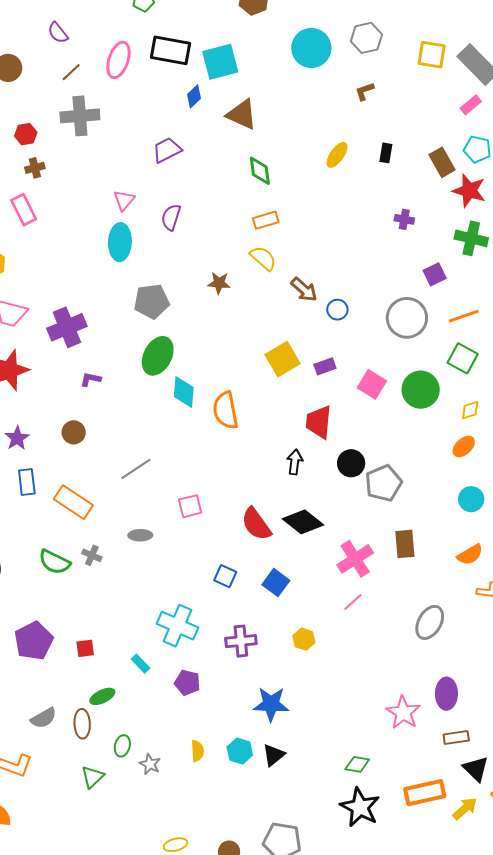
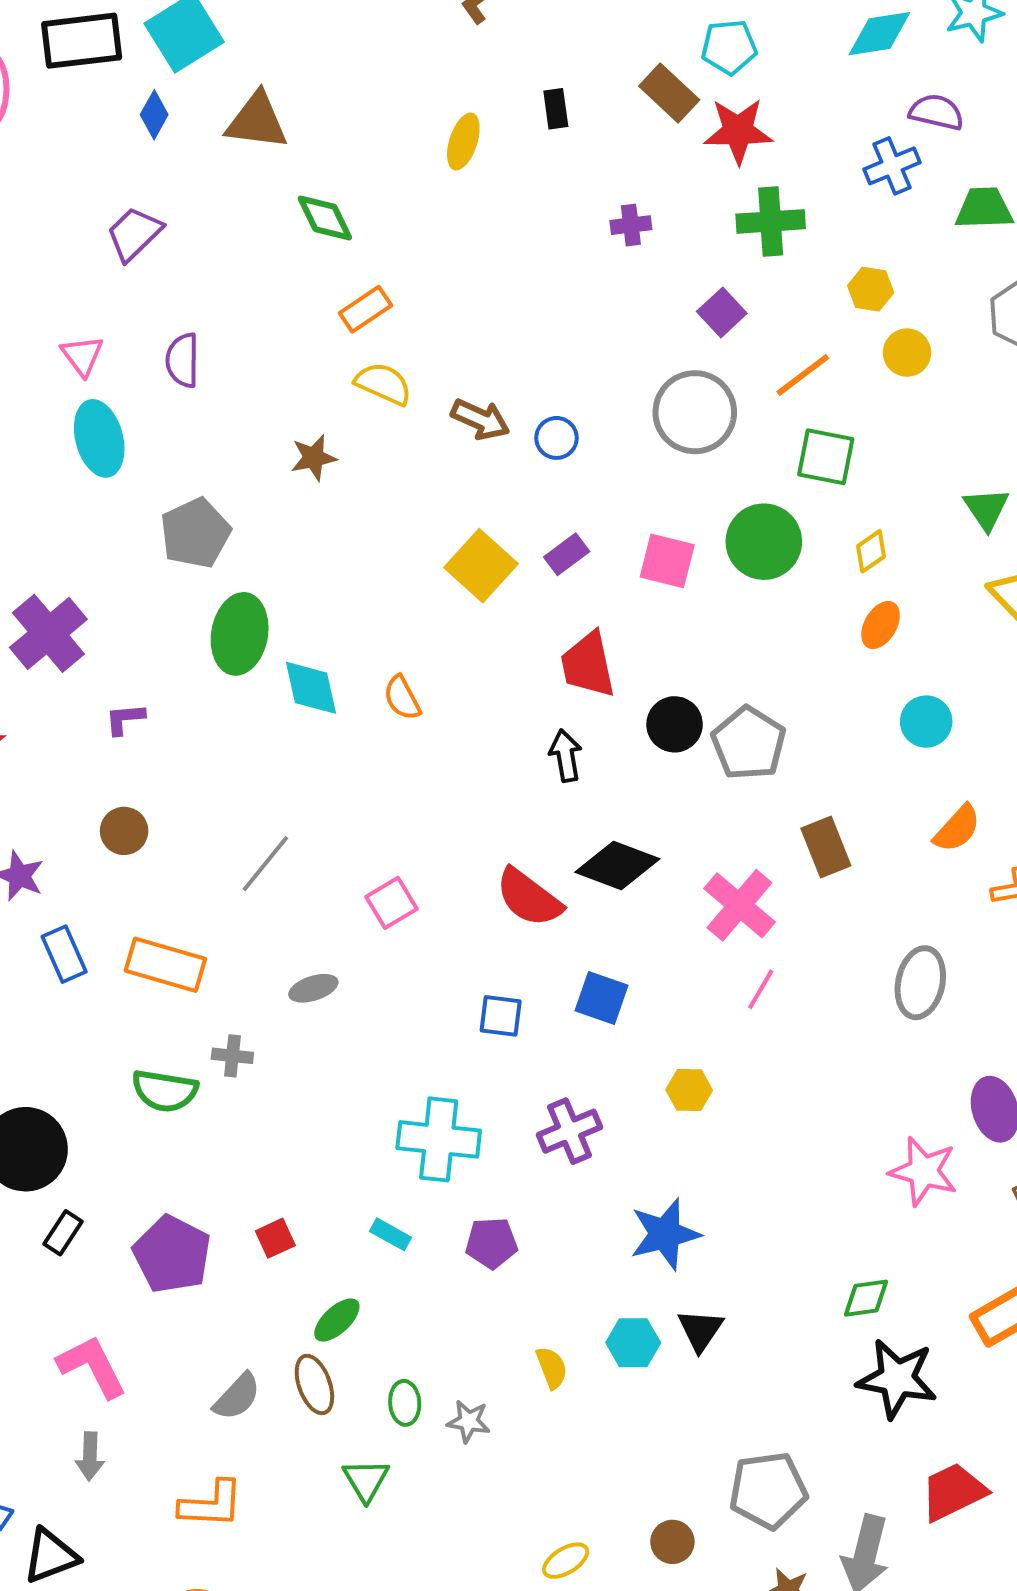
orange semicircle: (225, 410) -> (402, 698), size x0.6

